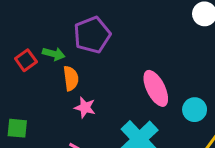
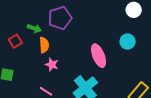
red square: (26, 60) -> (15, 41), moved
cyan circle: (195, 110) -> (128, 42), moved

